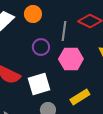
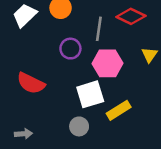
white square: (39, 84) -> (90, 94), moved

